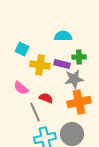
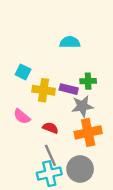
cyan semicircle: (63, 36) -> (70, 42), moved
gray line: (35, 112) -> (50, 155), moved

